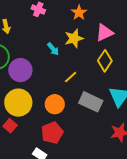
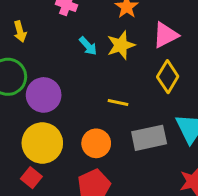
cyan arrow: (53, 49) -> (88, 46), moved
yellow line: (71, 77) -> (118, 102), turned 56
gray rectangle: (91, 102) -> (149, 138), turned -35

